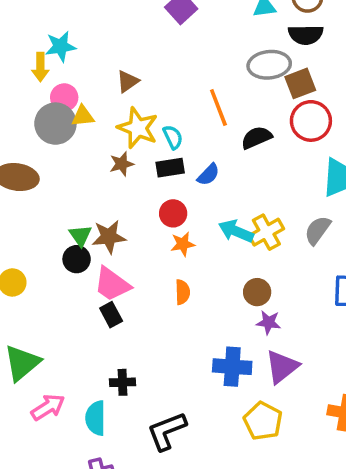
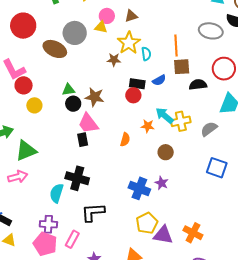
brown square: (300, 83) -> (182, 67), moved
pink circle: (64, 97) -> (107, 16), moved
gray circle: (55, 124) -> (75, 33), moved
black semicircle: (256, 138) -> (198, 85), moved
black rectangle: (170, 168) -> (137, 84), moved
green triangle: (80, 236) -> (68, 90), moved, turned 40
orange star: (183, 244) -> (148, 126), moved
purple star: (269, 322) -> (162, 183), moved
purple triangle: (282, 367) -> (163, 235), moved, turned 30
black cross: (122, 382) -> (77, 178), size x1.6
pink arrow: (48, 407) -> (18, 177), moved

